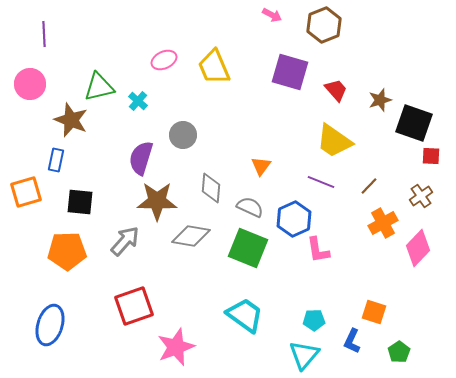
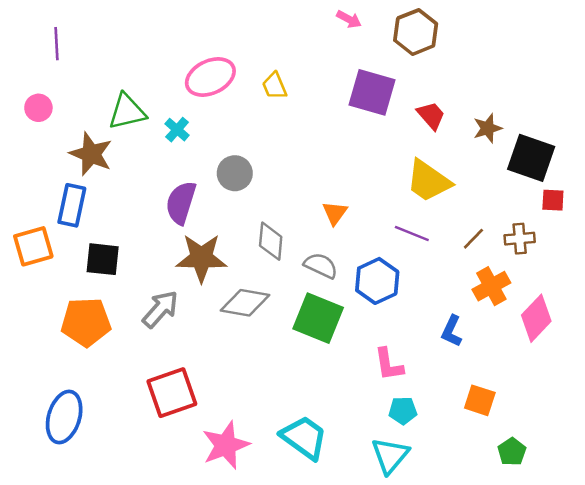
pink ellipse: (164, 60) -> (210, 77), size x1.5
yellow trapezoid: (214, 67) -> (275, 86), size x0.6
pink circle: (30, 84) -> (38, 108), size x0.7
blue rectangle: (56, 160) -> (72, 205), size x1.4
brown cross: (421, 196) -> (520, 239), moved, turned 30
pink L-shape: (318, 250) -> (389, 364), moved
cyan trapezoid: (245, 315) -> (304, 438), moved
blue L-shape: (352, 341) -> (452, 331), moved

